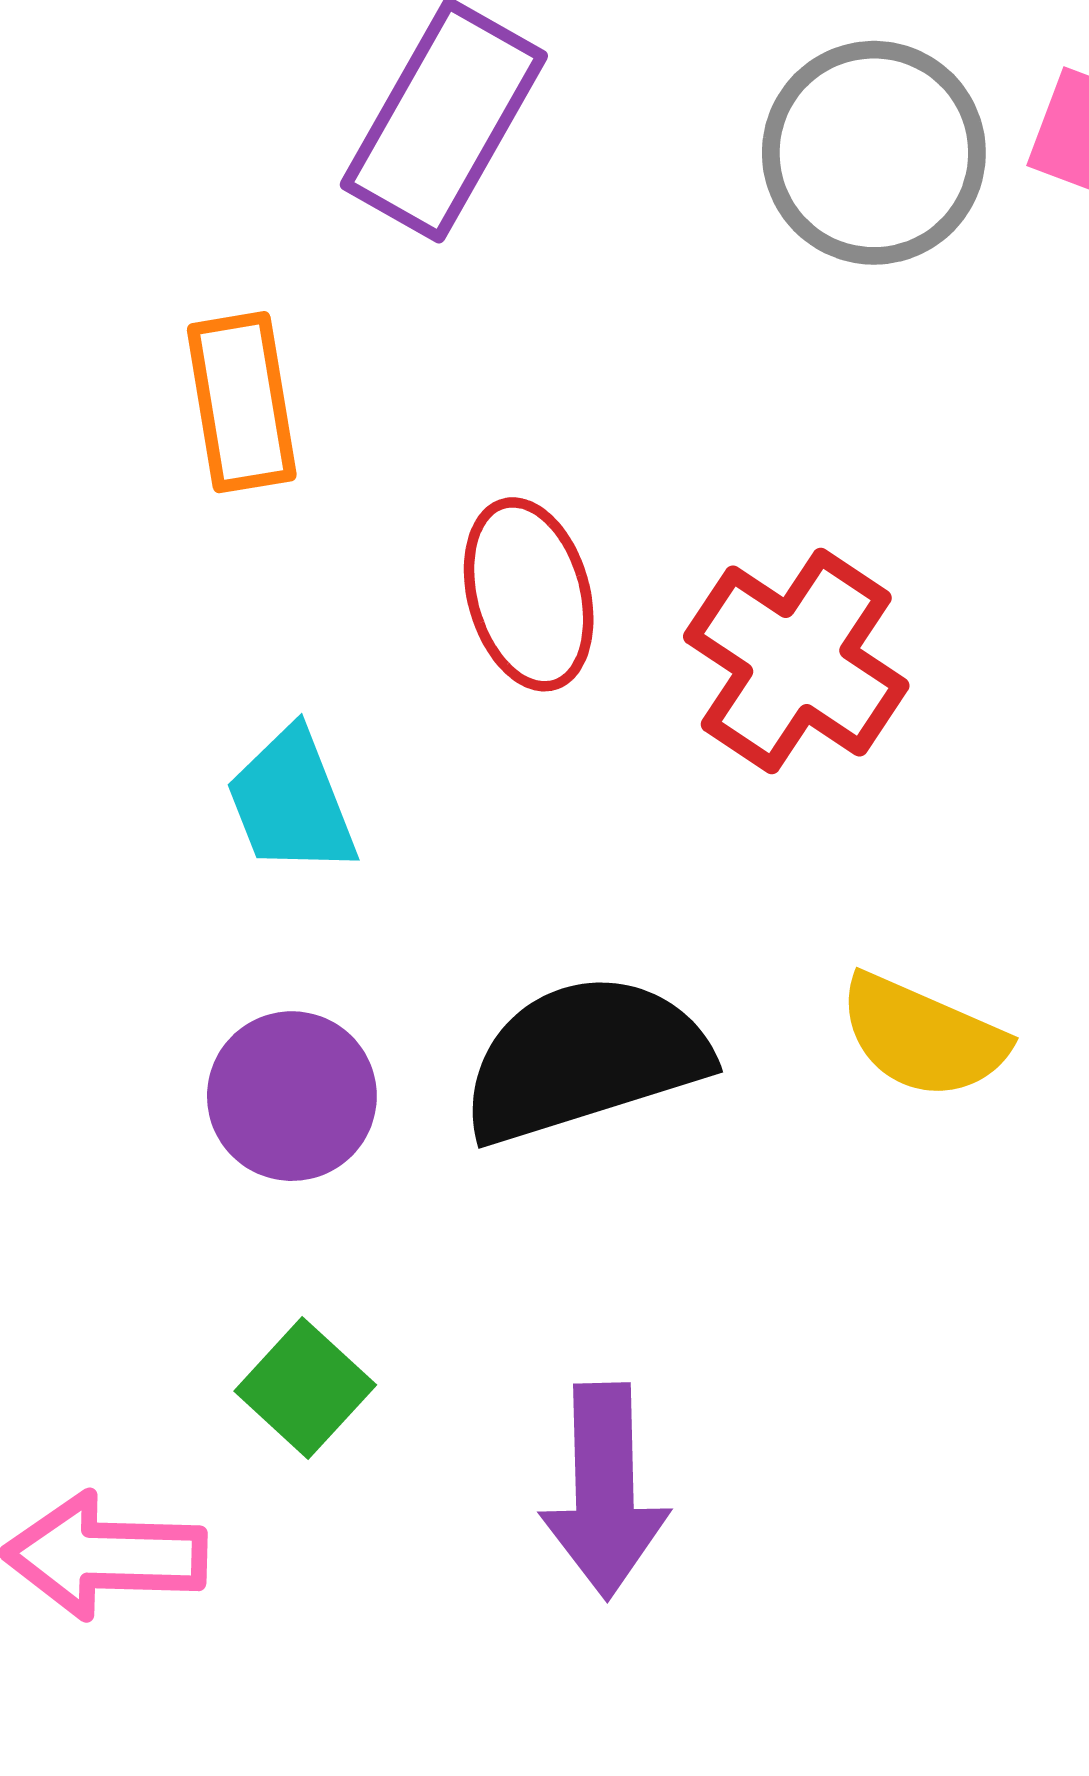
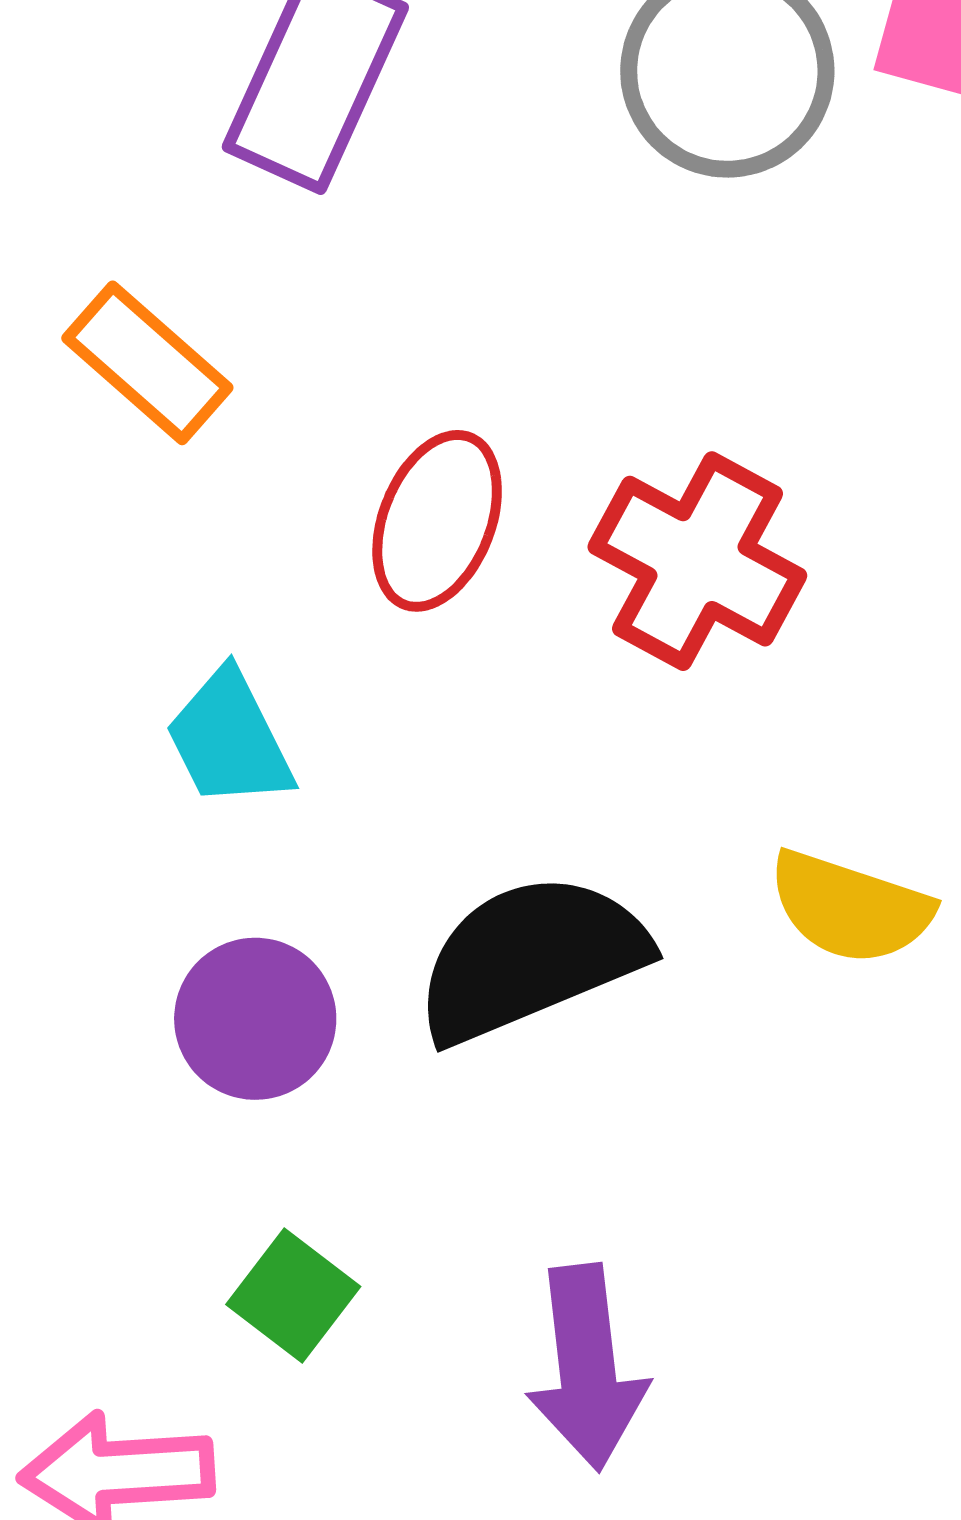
orange rectangle: (242, 402) -> (147, 363), turned -34
red ellipse: (529, 594) -> (437, 521), turned 42

